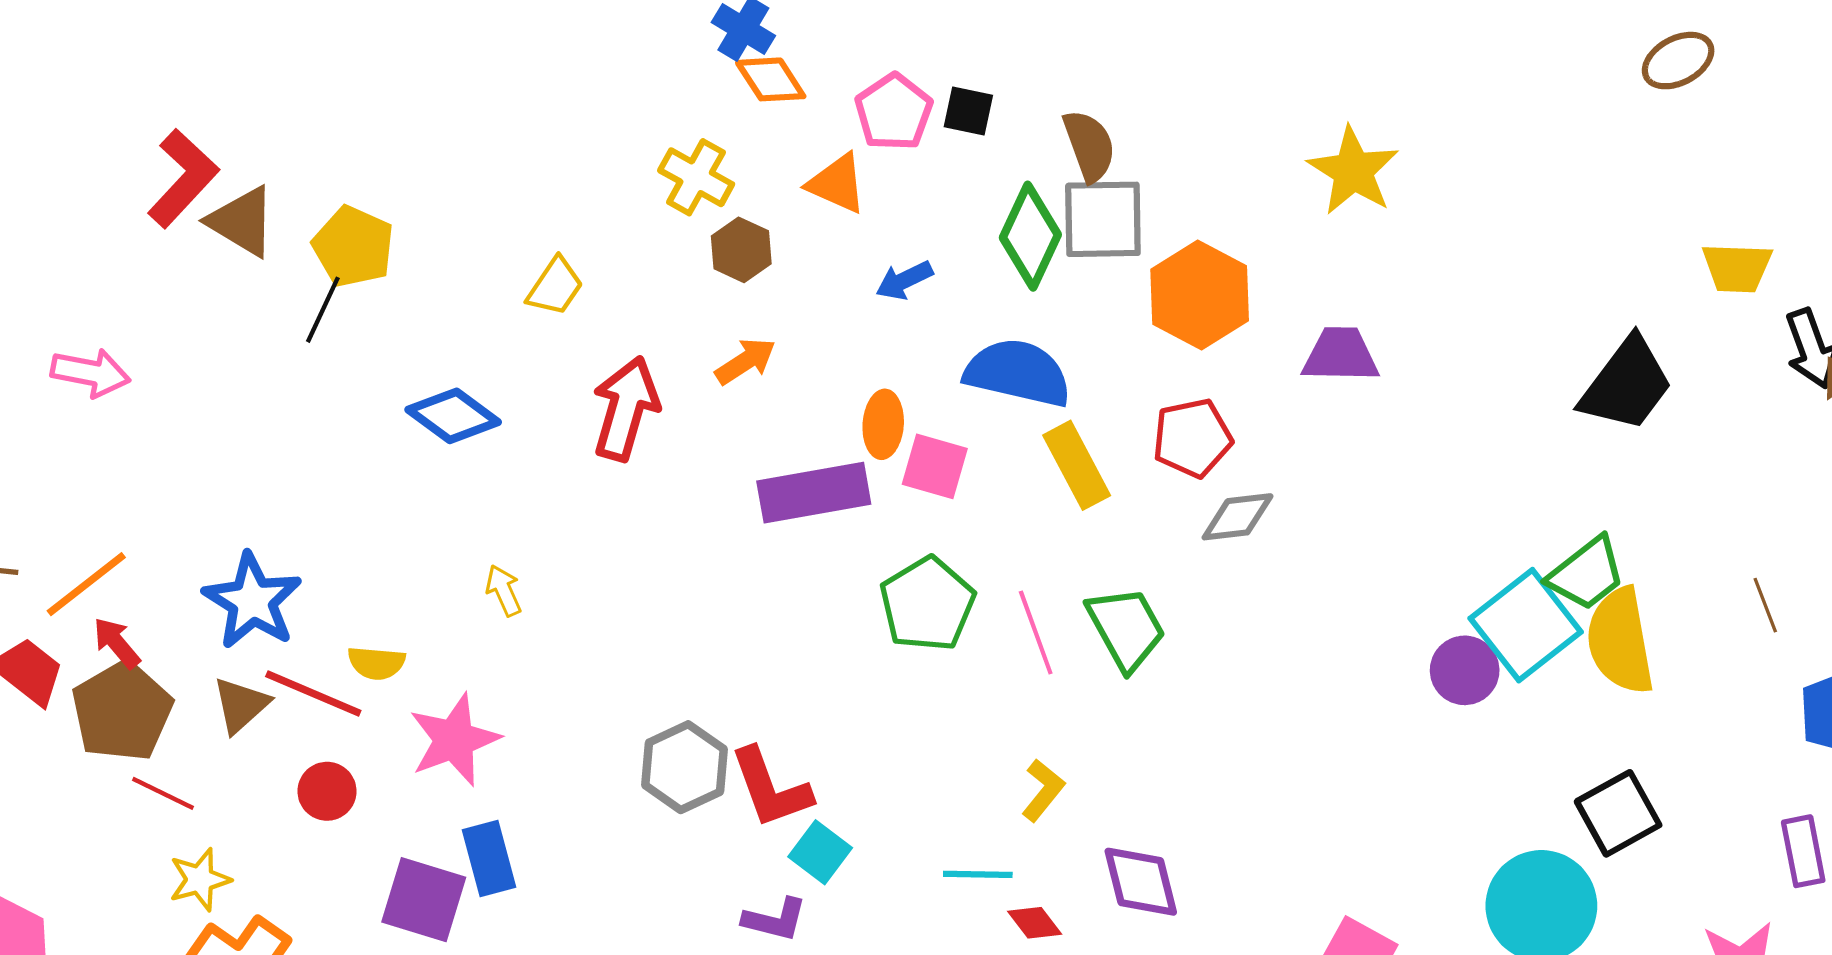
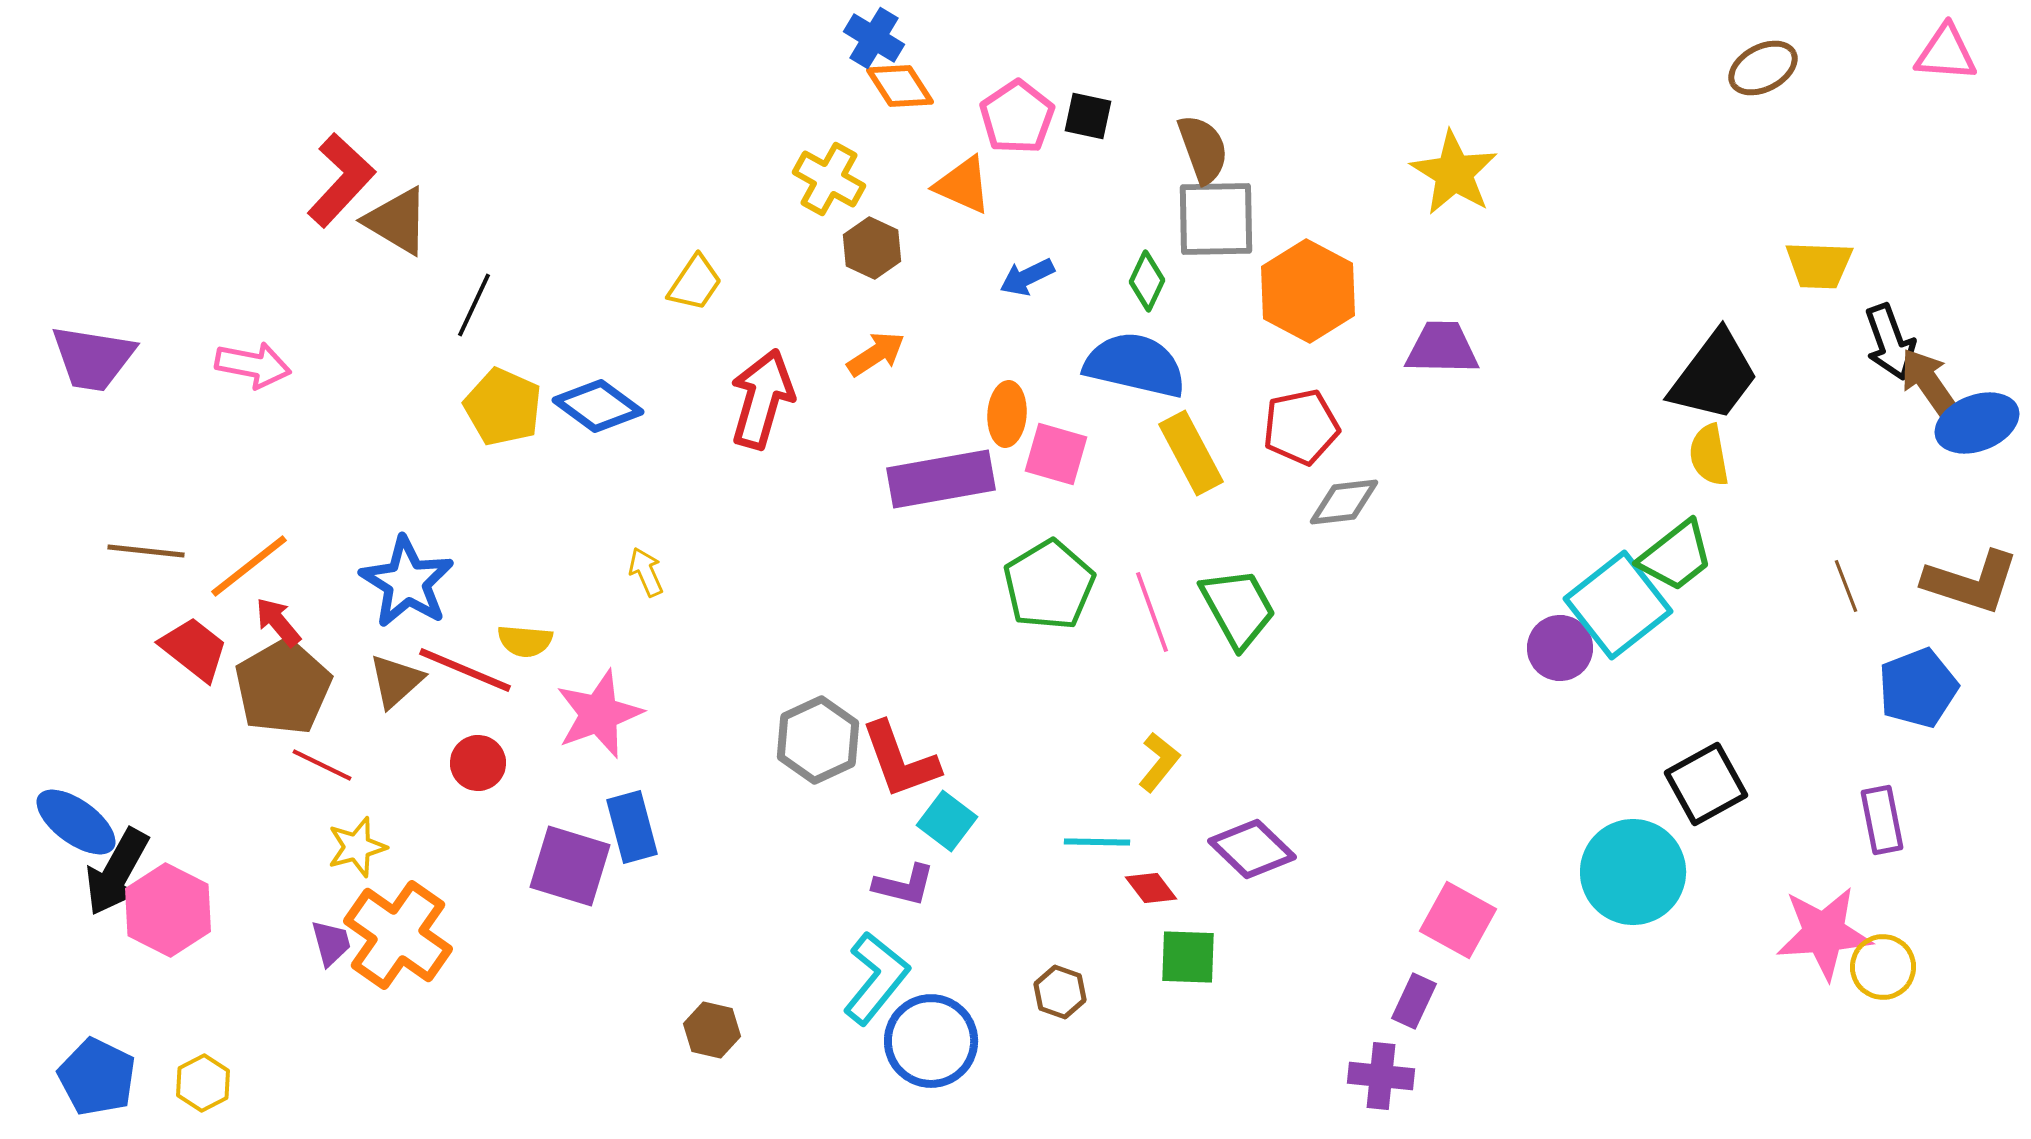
green diamond: (1030, 236) -> (1147, 281), moved, size x0.6
yellow pentagon: (353, 247) -> (503, 407), moved
yellow semicircle: (1620, 641) -> (1709, 455), moved, size x0.6
purple diamond: (1141, 882) -> (1252, 849), turned -32

